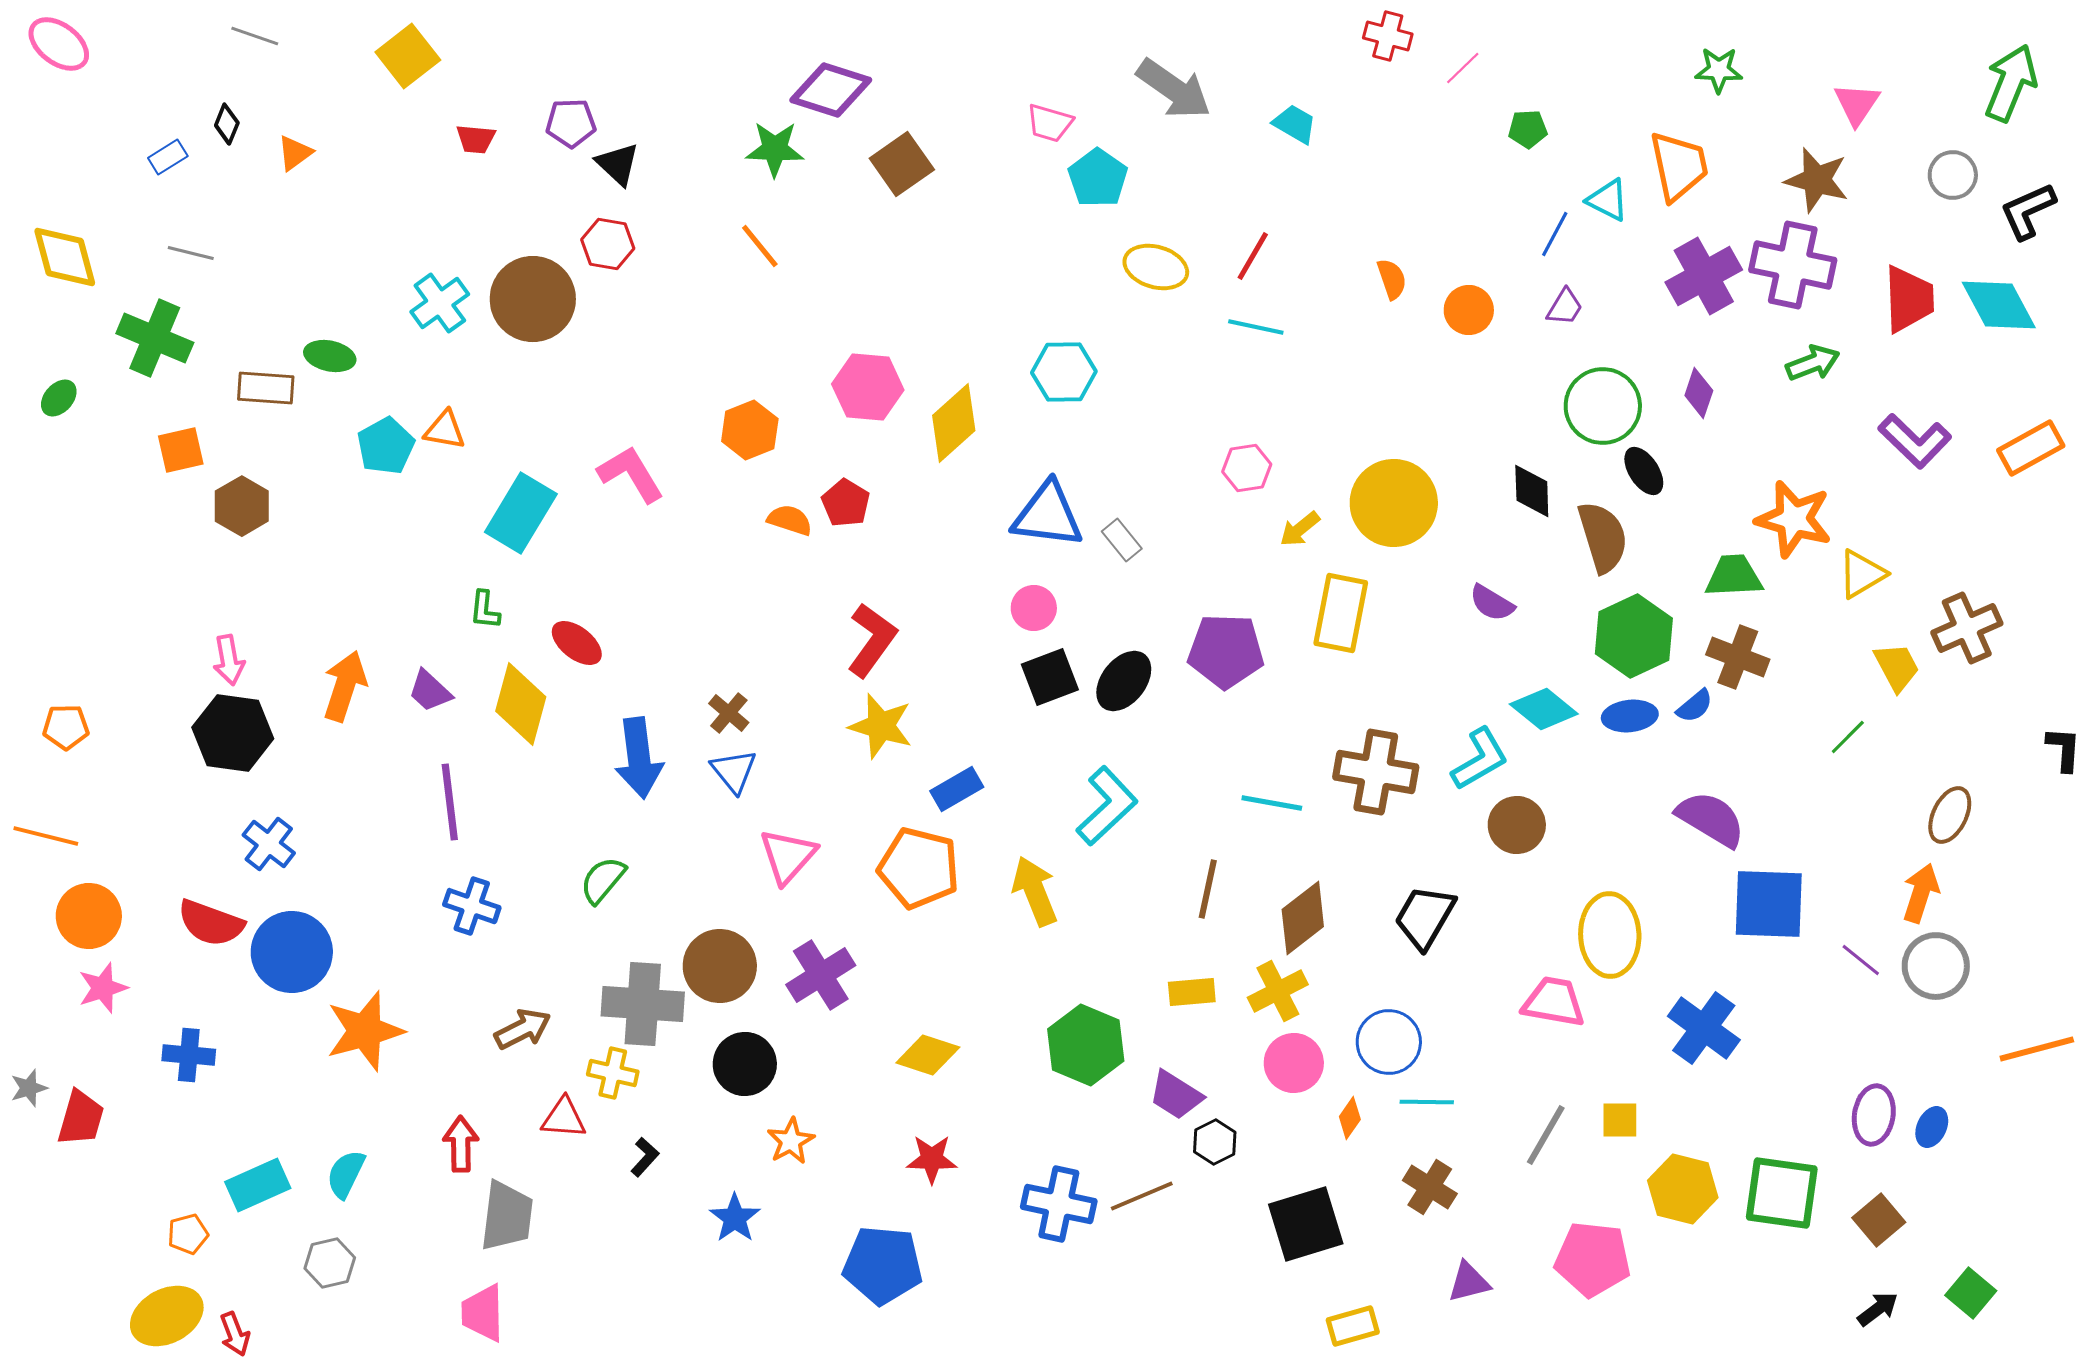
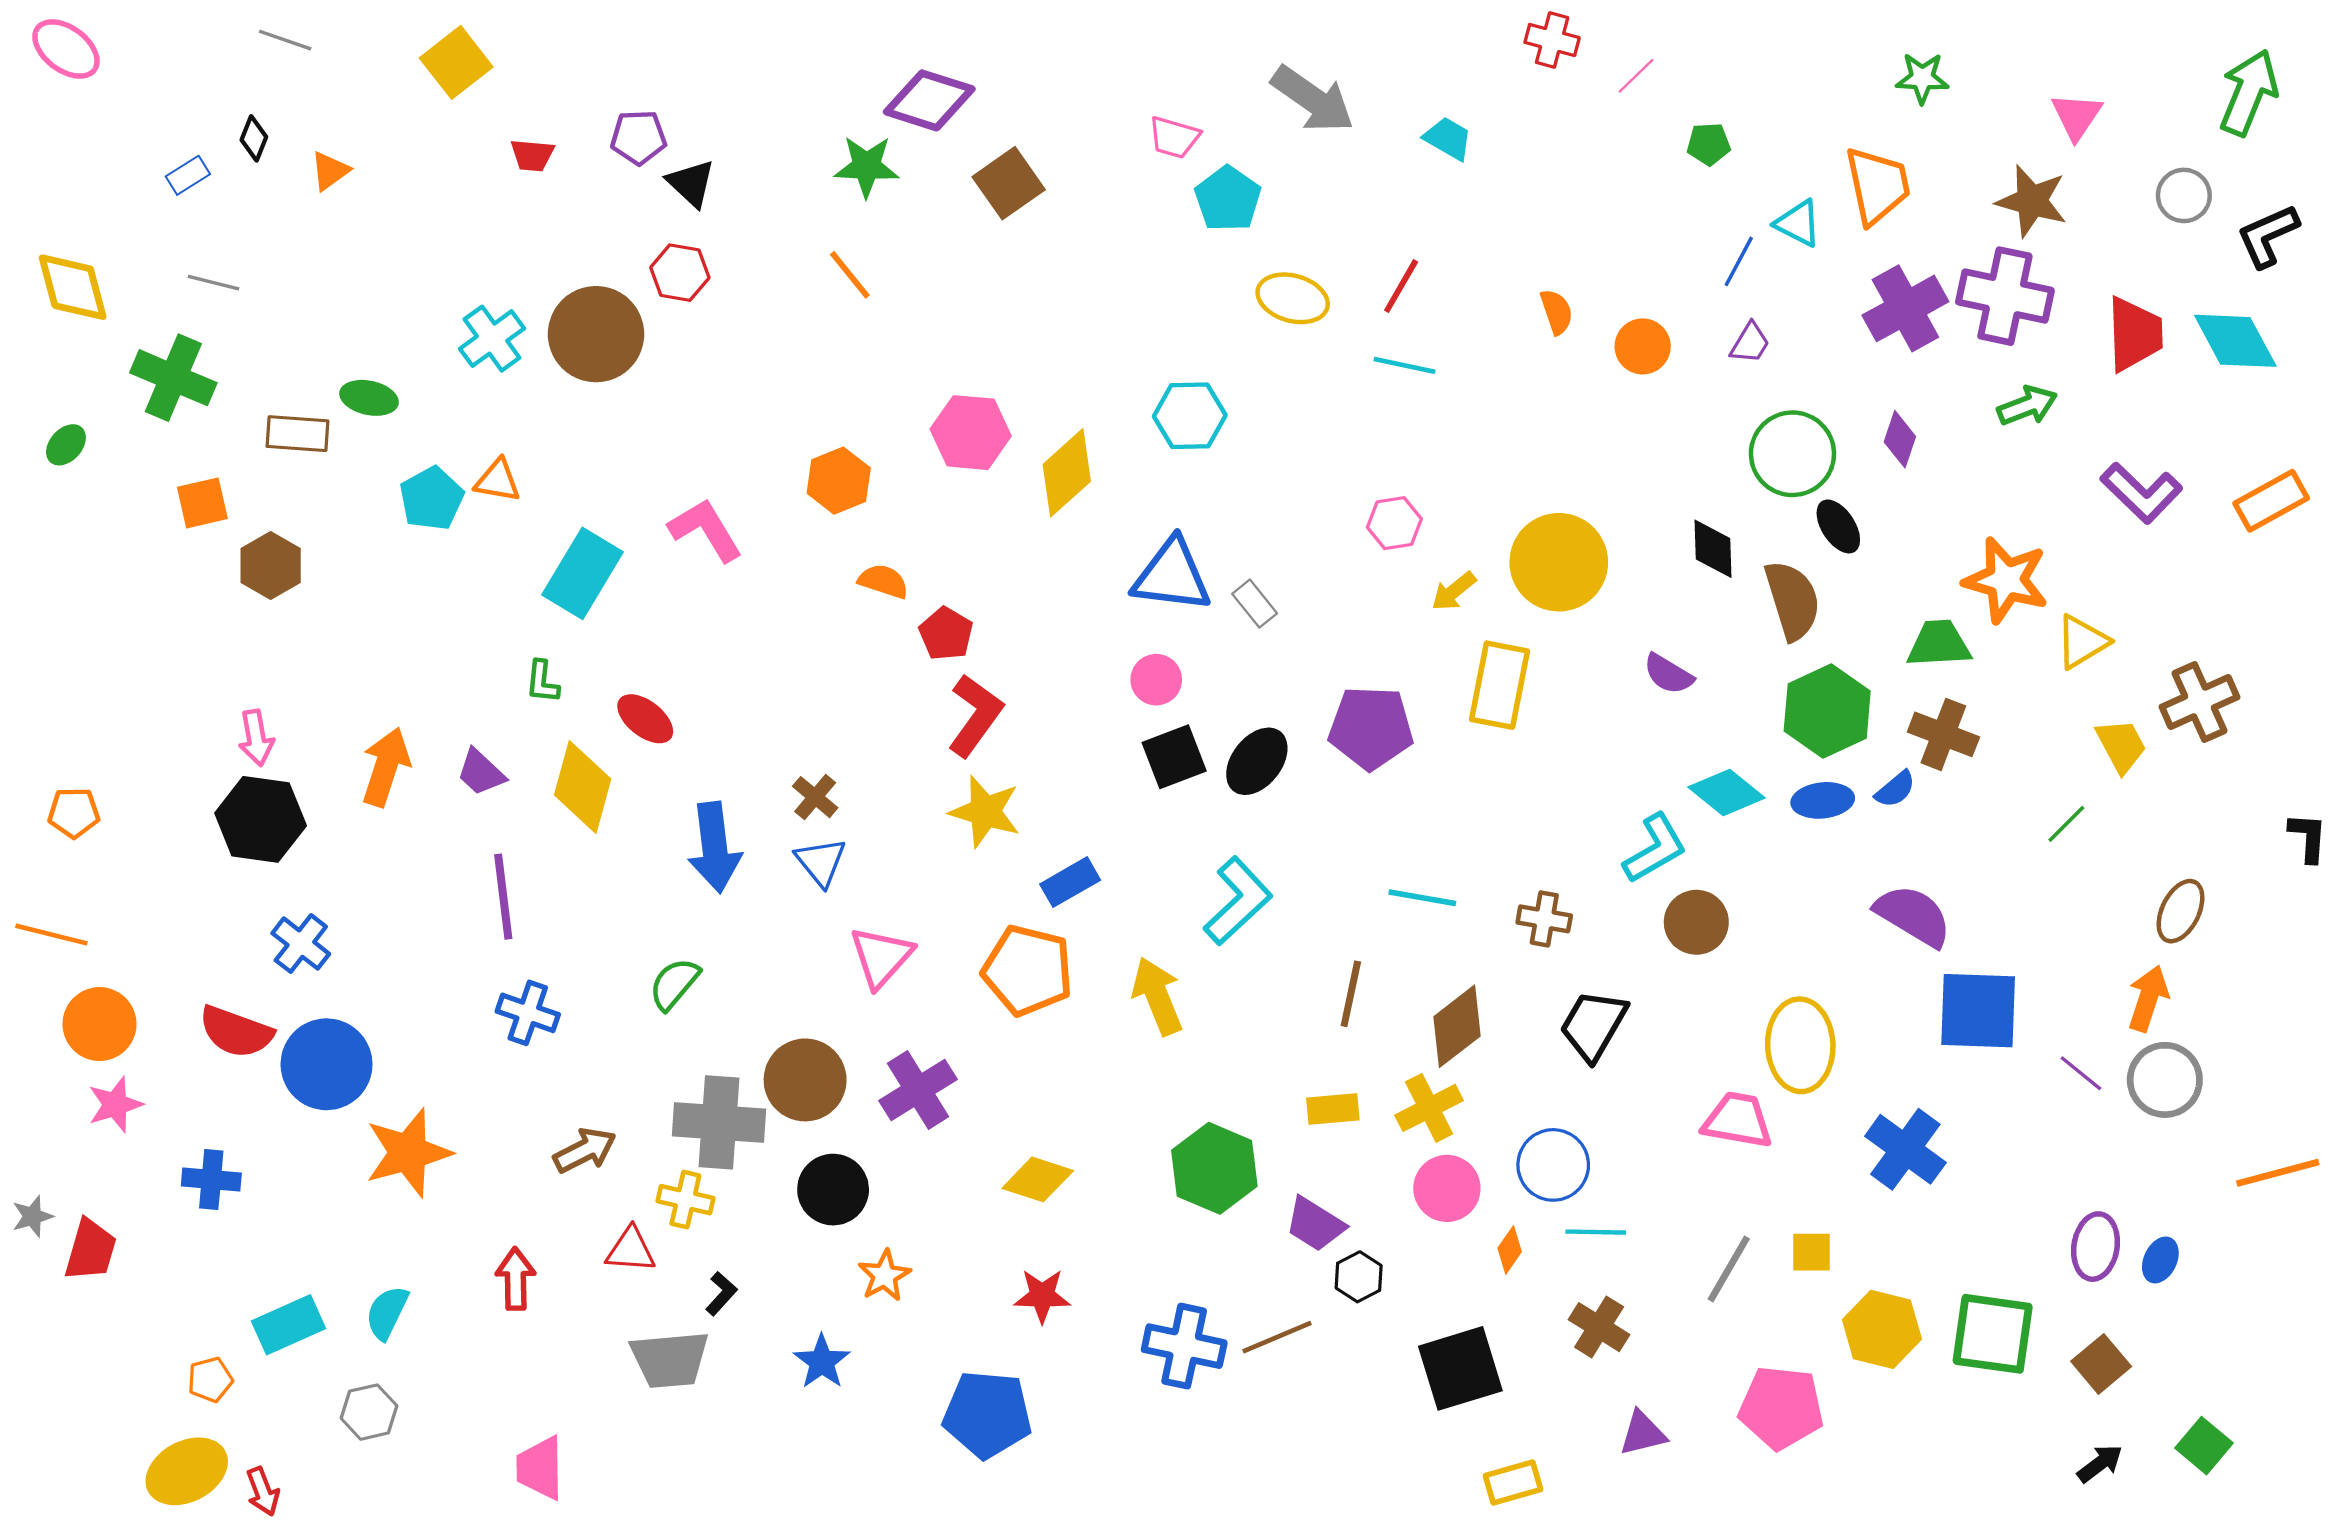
red pentagon: (846, 503) -> (946, 634), moved
brown cross: (1376, 772) -> (1544, 919), moved, size x0.6
gray trapezoid: (507, 1216) -> (670, 1360), moved, turned 78

